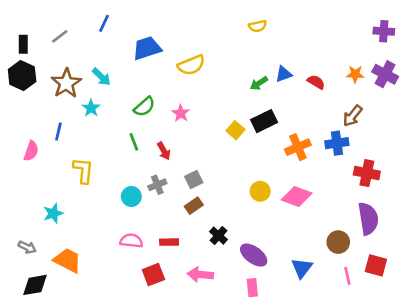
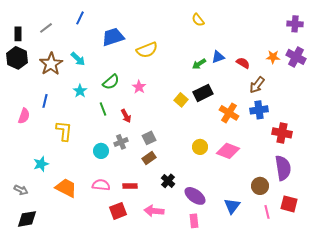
yellow semicircle: (258, 26) -> (198, 20), turned 64
cyan star: (91, 108) -> (80, 91), moved
brown arrow: (353, 116) -> (257, 85), moved
orange cross: (298, 147) -> (229, 113), turned -36
orange trapezoid: (68, 260) -> (66, 188), moved

